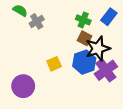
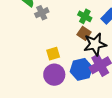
blue hexagon: (84, 62) -> (81, 69), moved
purple circle: (23, 86) -> (54, 75), moved

